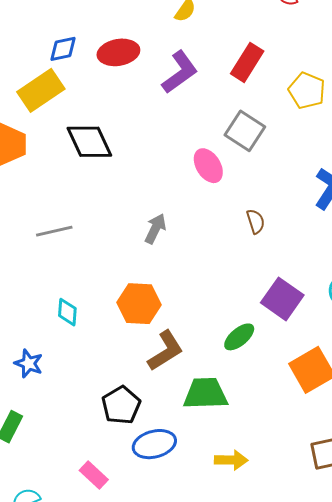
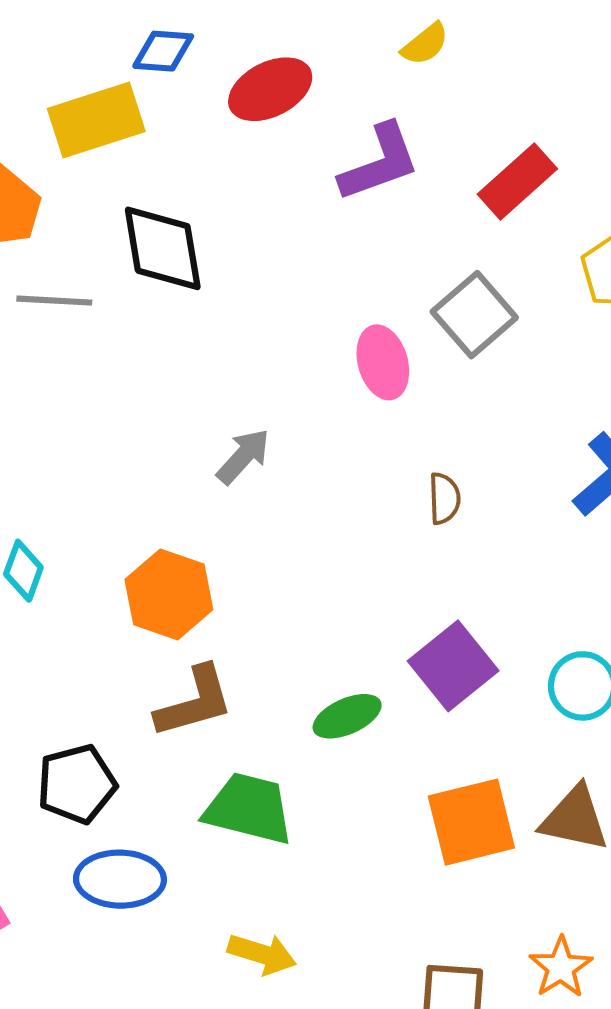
red ellipse: (118, 52) -> (270, 89), turned -33
gray line: (54, 231) -> (54, 301), moved

